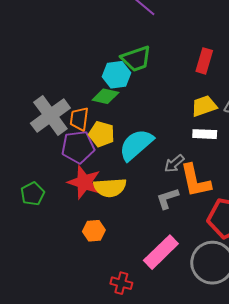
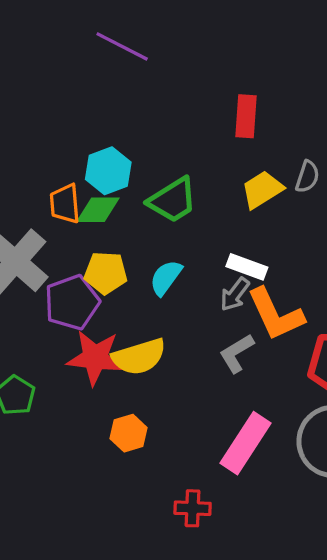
green trapezoid: (136, 59) -> (173, 200), moved
orange trapezoid: (79, 119) -> (65, 204), moved
white rectangle: (205, 134) -> (247, 267), moved, turned 30
cyan semicircle: (136, 145) -> (166, 278), size x0.6

